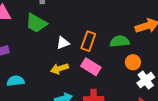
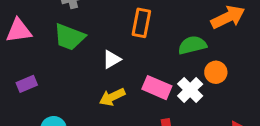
orange rectangle: (88, 41) -> (141, 23), moved
white cross: (146, 80) -> (190, 90), moved

